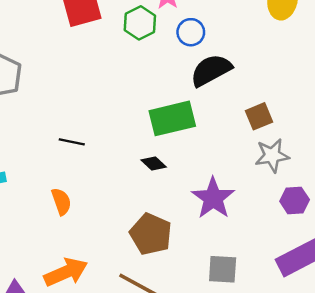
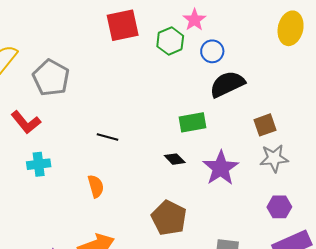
green rectangle: (172, 118) -> (193, 122), size x0.7
purple star: (213, 198) -> (221, 168), moved
purple hexagon: (295, 200) -> (279, 207), moved

